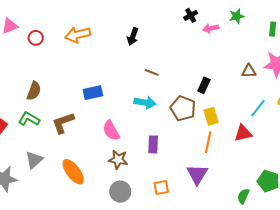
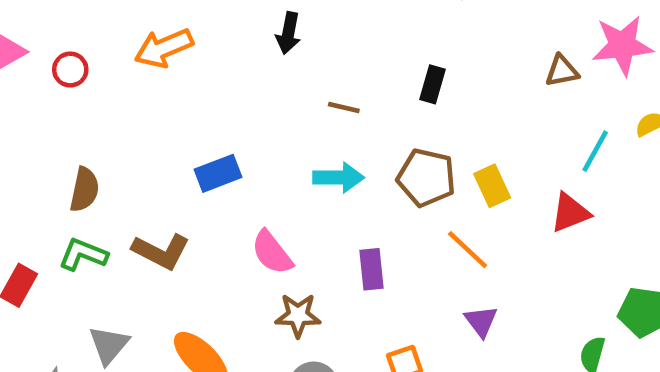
black rectangle: (204, 85) -> (432, 84), moved
brown L-shape: (63, 123) -> (161, 251), turned -125
orange line: (208, 142) -> (468, 250), moved, turned -50
purple triangle: (197, 174) -> (481, 321), size x0.7

